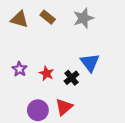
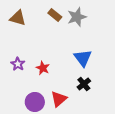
brown rectangle: (48, 17) -> (55, 15), moved
black cross: (71, 78) -> (84, 84), moved

